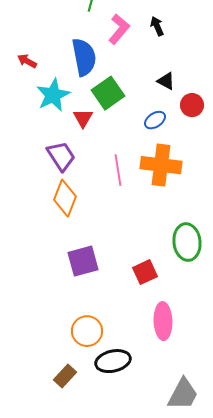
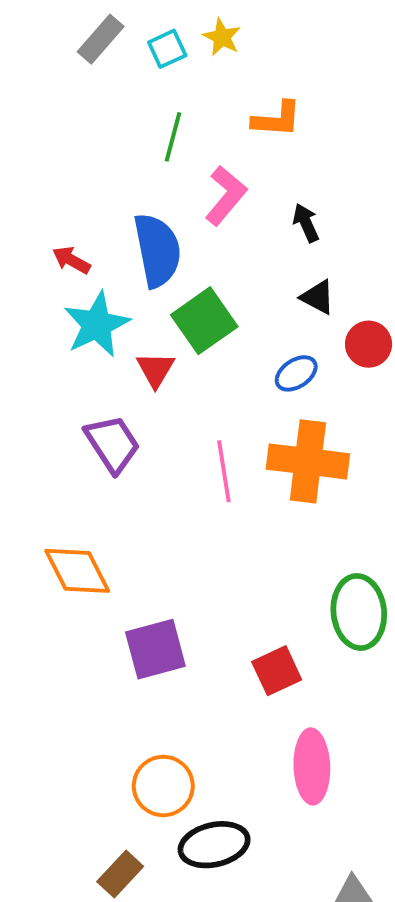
black arrow: (157, 26) -> (306, 223), moved
red arrow: (27, 61) -> (71, 260), moved
orange diamond: (65, 198) -> (77, 571), moved, turned -48

